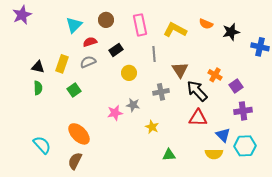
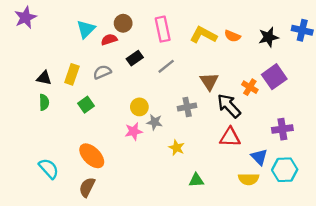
orange semicircle: (206, 24) -> (232, 36), moved
red semicircle: (90, 42) -> (109, 40), moved
blue cross: (260, 47) -> (302, 30), moved
gray line: (154, 54) -> (166, 66), moved, turned 56
yellow circle: (129, 73) -> (139, 107), moved
purple square: (236, 86) -> (274, 77), moved, size x1.5

